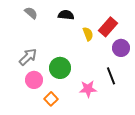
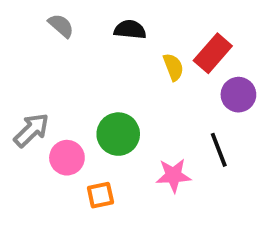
gray arrow: (28, 57) -> (31, 130), moved
orange square: (51, 99) -> (100, 195), turned 32

